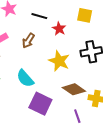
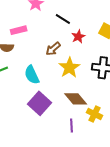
brown arrow: (28, 41) -> (53, 49), moved

